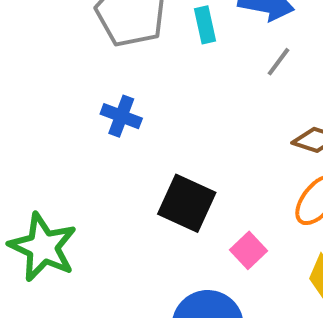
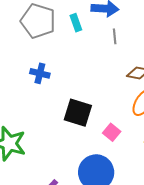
gray line: (278, 62) -> (115, 36), turned -35

